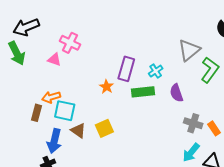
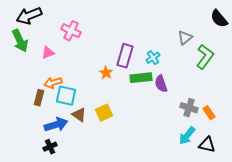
gray triangle: (189, 50) -> (185, 38), size x0.7
pink triangle: (54, 60) -> (48, 53), moved, turned -40
purple semicircle: (176, 93) -> (161, 84), moved
blue arrow: (54, 141) -> (56, 125), turned -120

